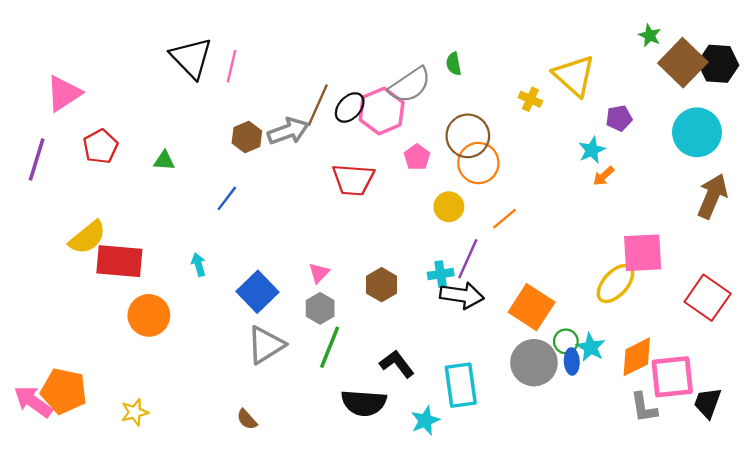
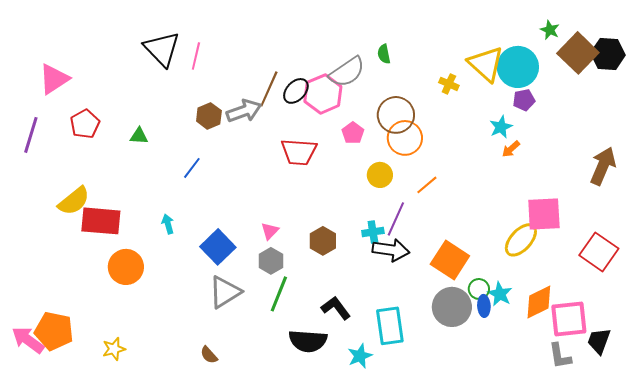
cyan circle: (697, 132) -> (518, 67), moved
gray L-shape: (644, 408) -> (560, 356), moved

